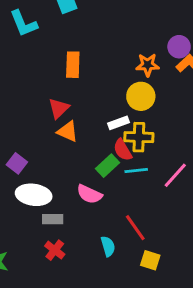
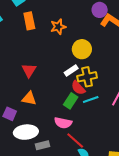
orange rectangle: (73, 65) -> (29, 21), moved
orange star: (148, 65) -> (58, 27), moved
orange triangle: (68, 131) -> (29, 98), moved
red line: (135, 228) -> (75, 141), moved

